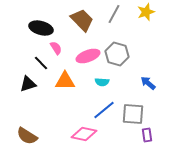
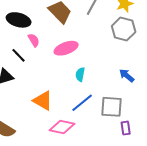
gray hexagon: (117, 54) -> (124, 29), moved
orange triangle: (65, 81) -> (43, 101), moved, turned 30
cyan semicircle: (102, 82) -> (80, 74), turned 96

